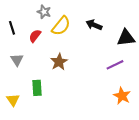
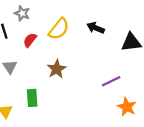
gray star: (44, 12) -> (22, 13), moved
purple line: (115, 65) -> (111, 81), moved

